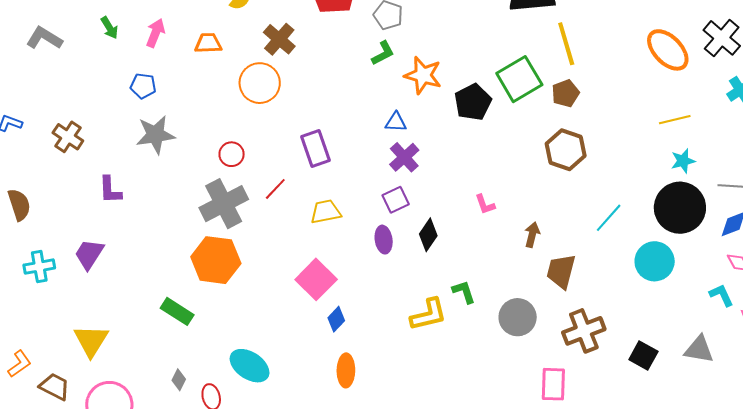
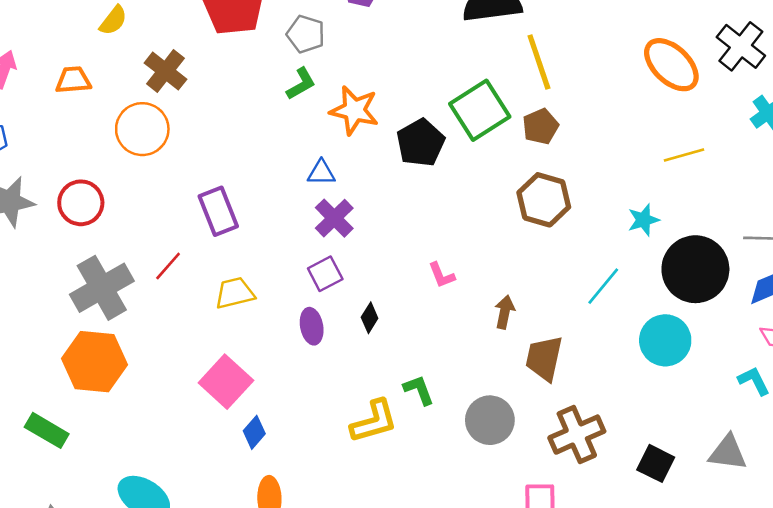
red circle: (232, 154) -> (81, 203), moved, size x1.4
cyan star: (683, 161) -> (644, 220), moved
black diamond: (428, 235) -> (370, 318), size x0.7

